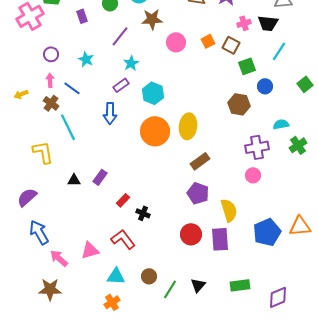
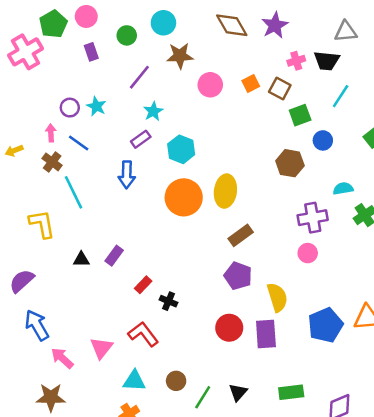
purple circle: (51, 54) -> (70, 108), moved
pink triangle: (90, 250) -> (101, 348), turned -36

